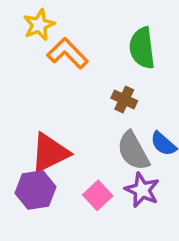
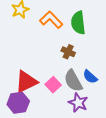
orange L-shape: (67, 53) -> (51, 20), moved
pink square: (98, 195) -> (53, 85), moved

